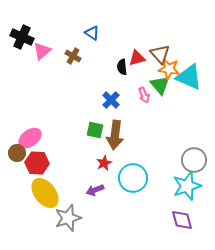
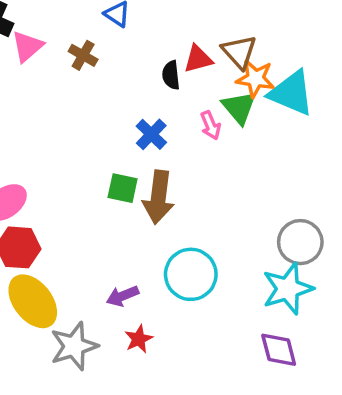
red star: (104, 163) -> (139, 339), moved

